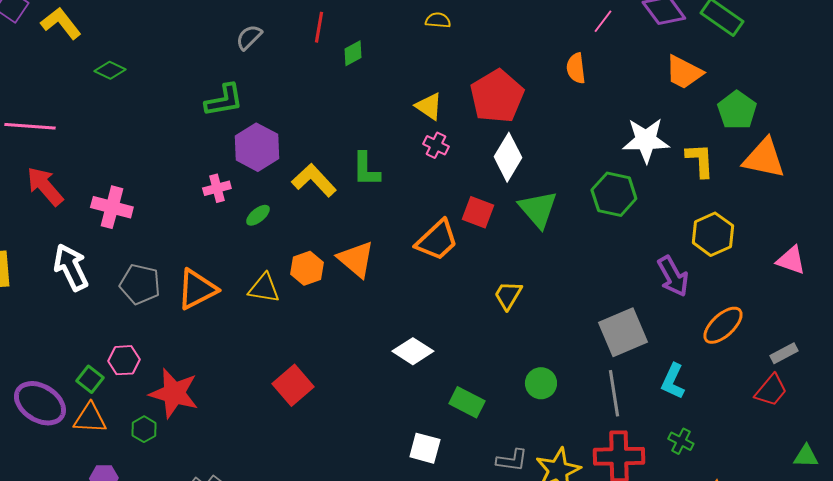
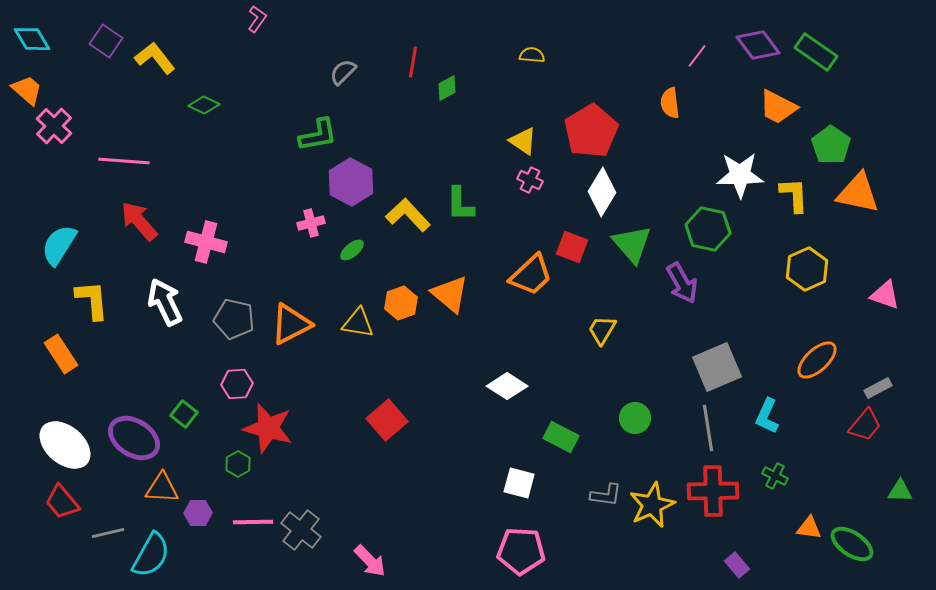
purple arrow: (673, 276) -> (682, 283), moved
pink hexagon: (124, 360) -> (237, 384), moved
orange triangle: (90, 418) -> (162, 488), moved

